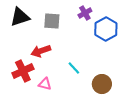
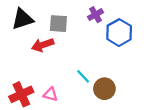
red arrow: (41, 51) -> (43, 45), moved
red cross: (23, 71) -> (21, 94), moved
brown circle: (102, 84) -> (104, 89), moved

